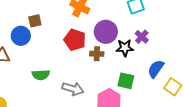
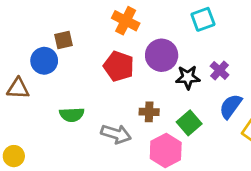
purple cross: (142, 37) -> (220, 70), moved
brown cross: (97, 54) -> (149, 112), moved
green square: (126, 81) -> (189, 123), turned 36

